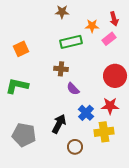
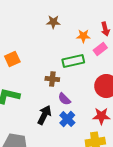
green rectangle: (71, 42) -> (73, 61), moved
blue cross: (86, 113) -> (67, 119), moved
black arrow: (59, 124) -> (44, 115), moved

